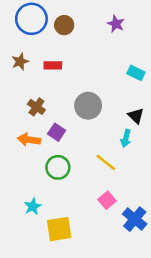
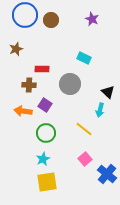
red rectangle: (53, 65) -> (42, 69), moved
cyan rectangle: (136, 73) -> (84, 58), moved
brown cross: (36, 107) -> (29, 85), turned -32
cyan star: (33, 206) -> (43, 159), moved

